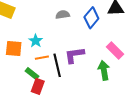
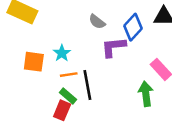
gray semicircle: (63, 15) -> (97, 22), turned -136
purple L-shape: (74, 55) -> (114, 47), moved
green rectangle: (32, 74) -> (68, 96), moved

